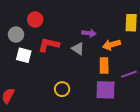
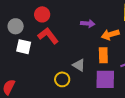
red circle: (35, 20) -> (42, 14), moved
red L-shape: (49, 45) -> (48, 36), turned 40
gray triangle: (78, 49) -> (79, 65), moved

